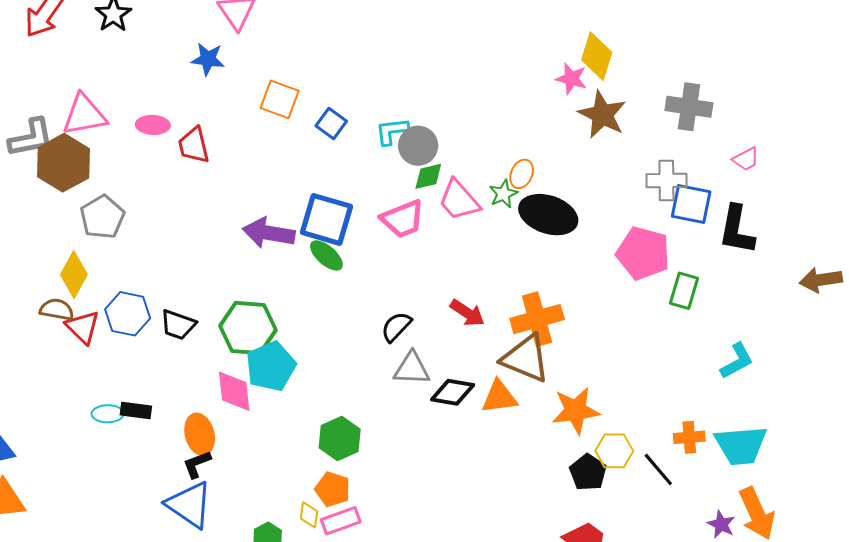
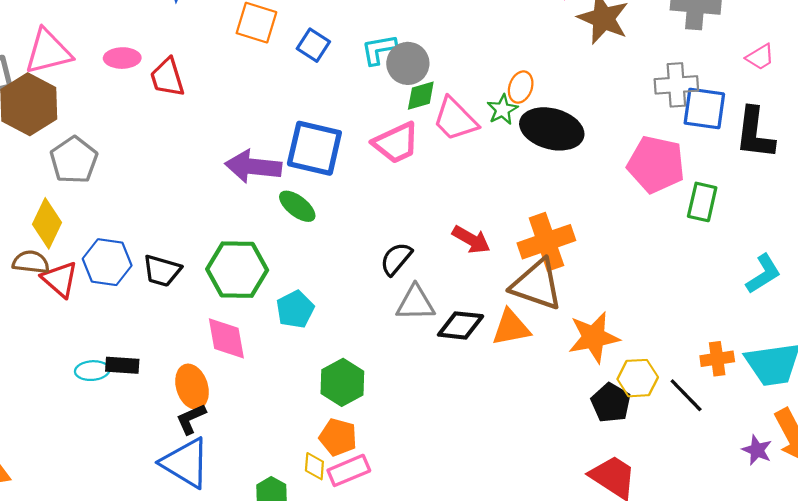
green ellipse: (326, 255) -> (297, 206), moved
cyan pentagon: (271, 366) -> (295, 309), moved, size x0.7

